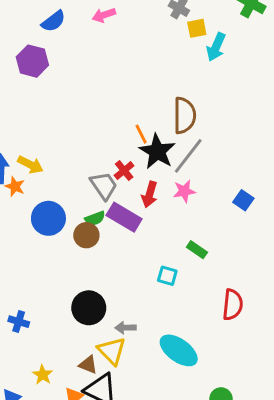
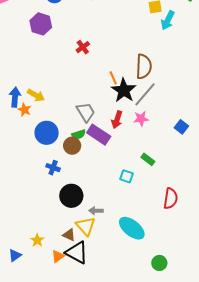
red cross: (124, 171) -> (83, 47), moved
blue cross: (19, 322) -> (53, 168), moved

